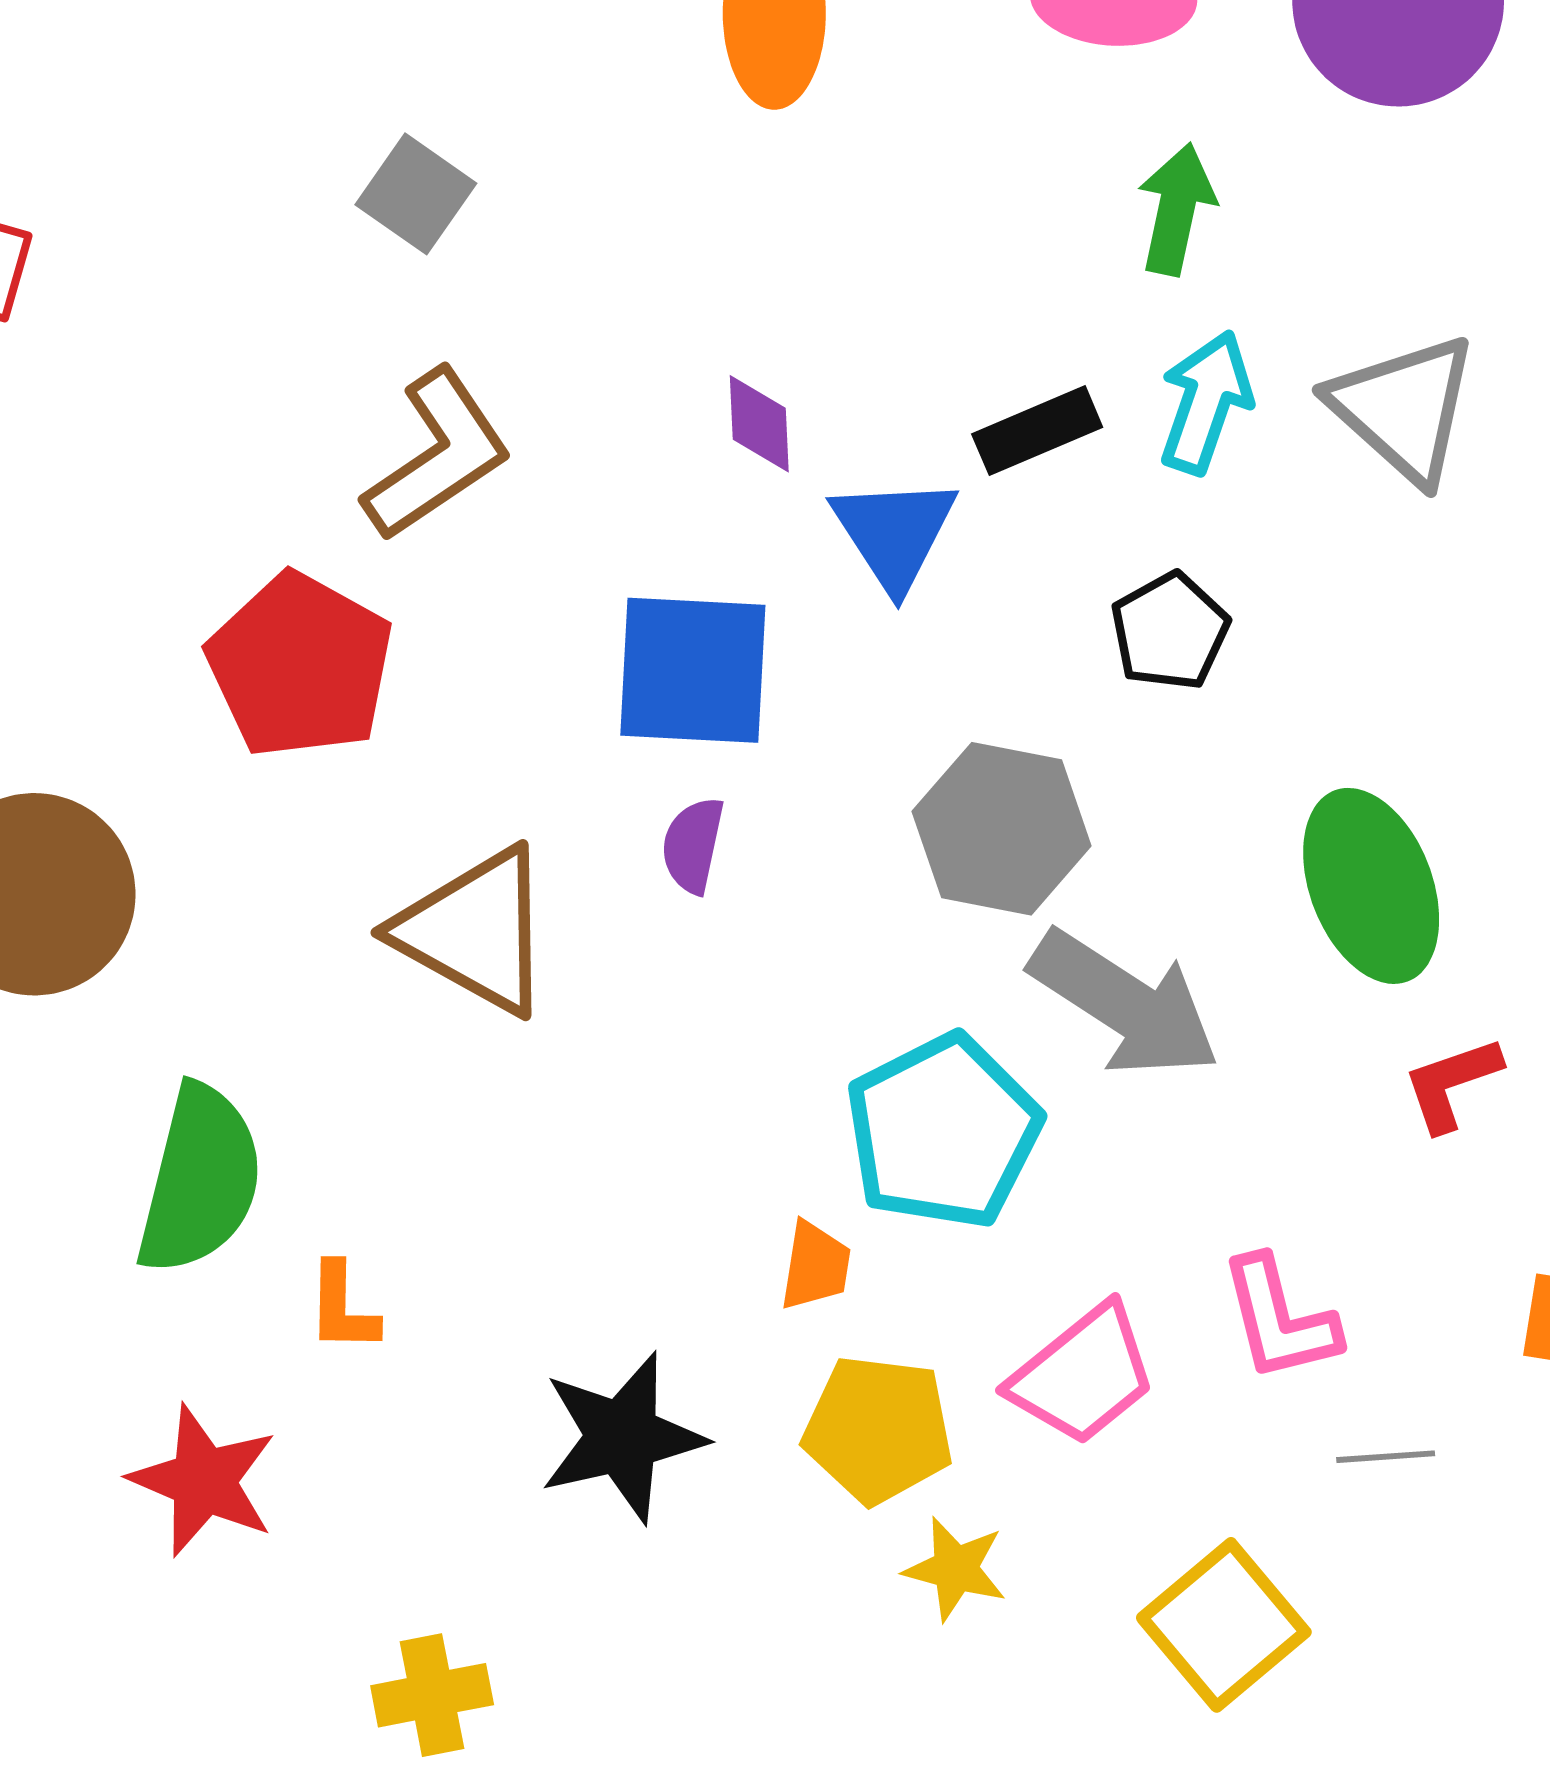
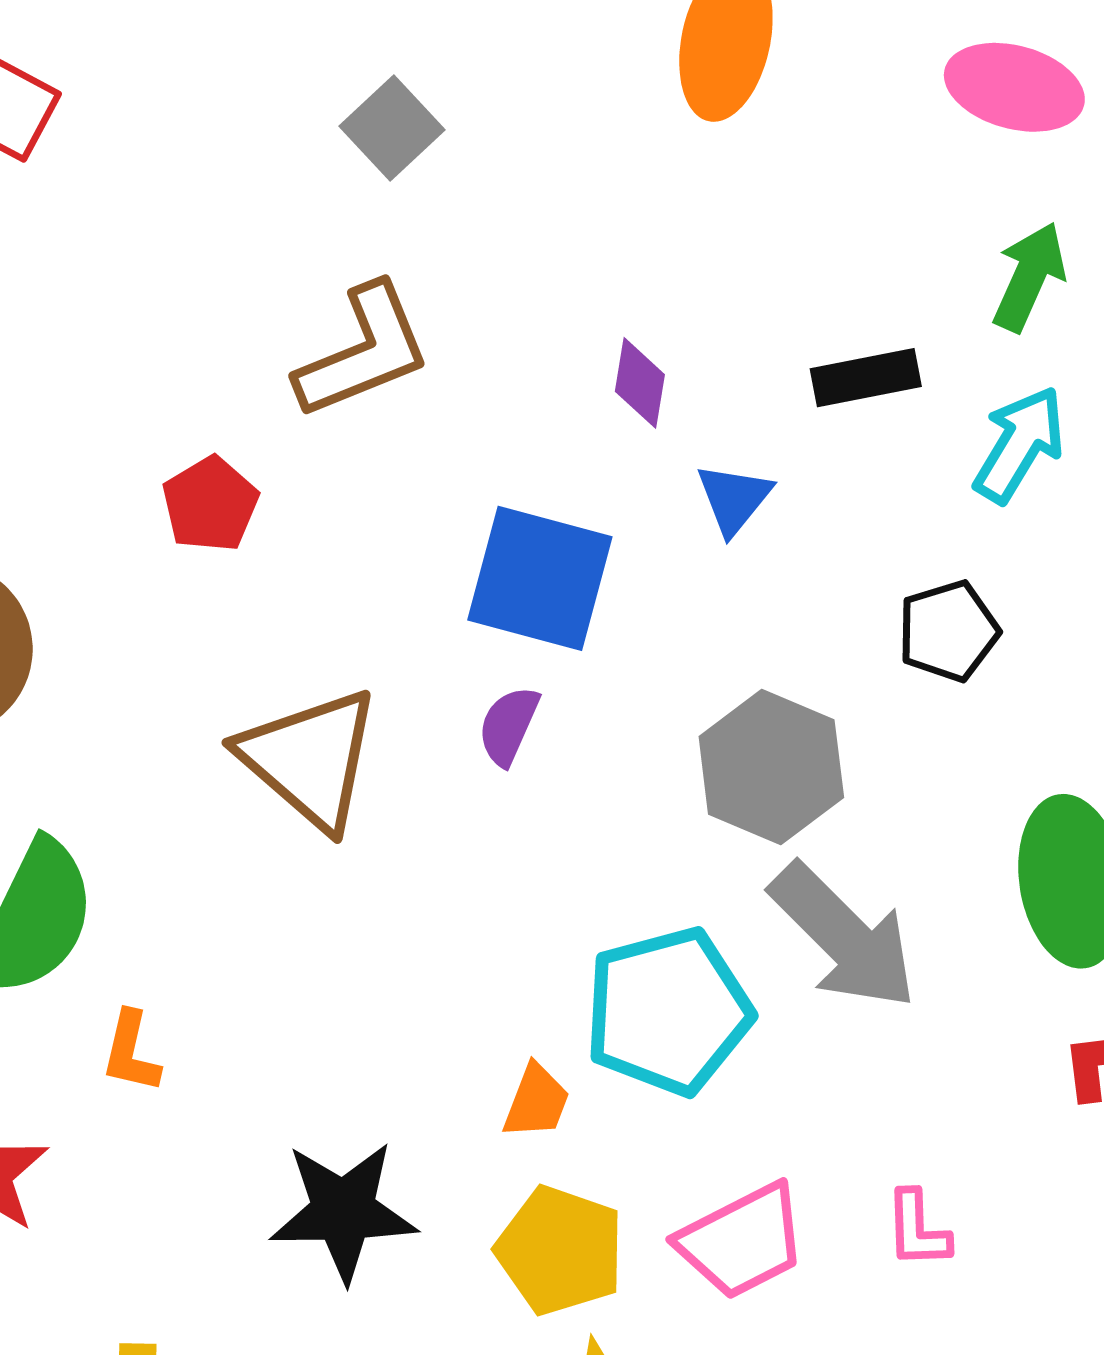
black rectangle: (1037, 431) -> (866, 378), moved
blue triangle: (894, 533) -> (734, 499), size x0.7
red pentagon: (300, 666) -> (210, 504), size x0.6
pink L-shape: (1279, 1319) -> (917, 1229), size x0.7

